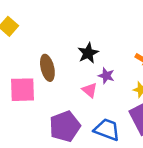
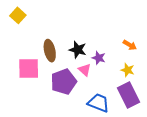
black star: (88, 53) -> (78, 50), moved, turned -30
purple pentagon: (65, 126) -> (64, 82), moved

